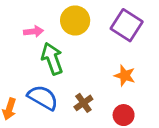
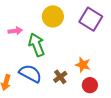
pink arrow: (33, 31) -> (15, 31), moved
orange star: (125, 76) -> (83, 65), moved

